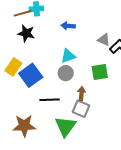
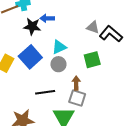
blue arrow: (68, 26) -> (47, 18), moved
black star: (26, 33) -> (32, 26), moved
blue square: (31, 75) -> (30, 57), moved

